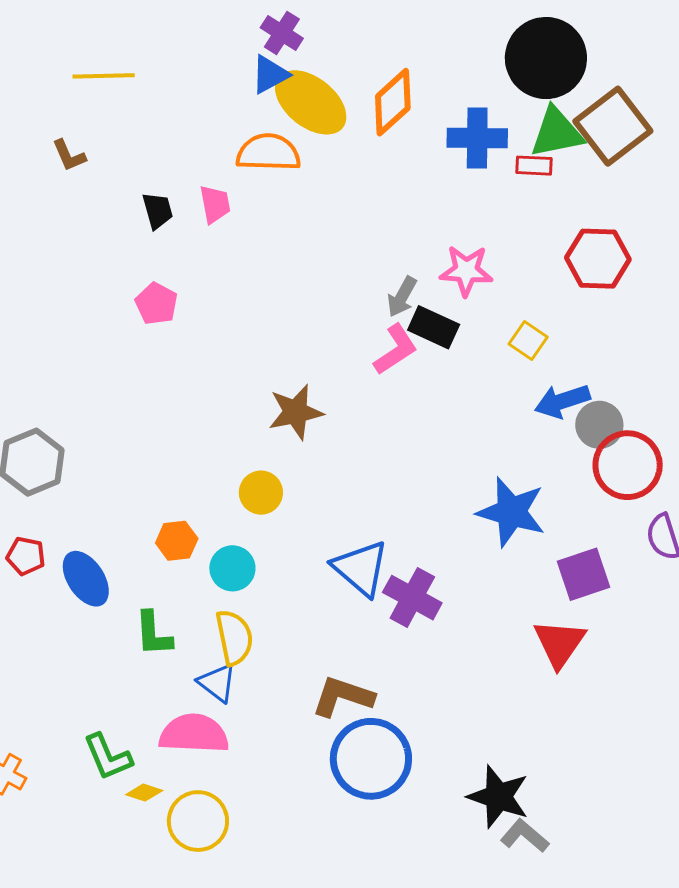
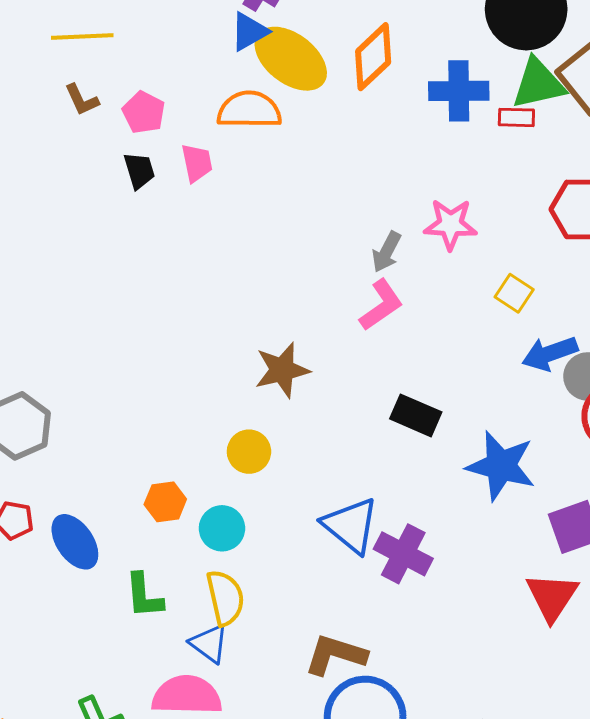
brown L-shape: (69, 155) -> (82, 100), moved
pink pentagon: (156, 304) -> (144, 112), moved
black rectangle: (434, 327) -> (416, 415), moved

